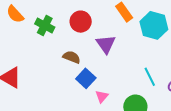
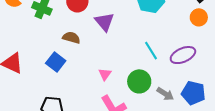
blue square: (86, 78) -> (56, 62), moved

